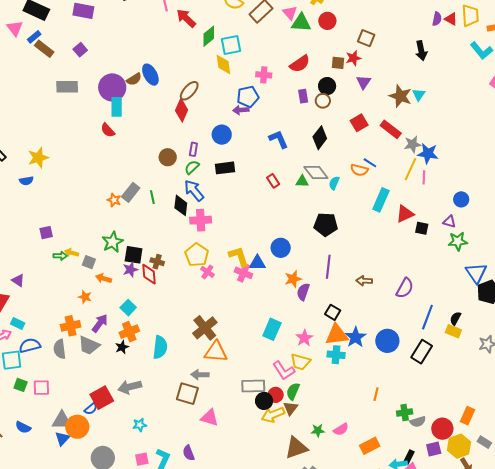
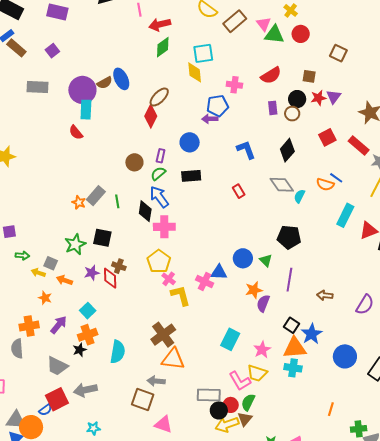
red arrow: (186, 18) -> (160, 24), turned -60
green diamond: (209, 36) -> (163, 47), moved
red star: (353, 58) -> (318, 98), moved
green triangle: (302, 181) -> (266, 260), moved, turned 40
yellow arrow: (72, 253) -> (38, 273), moved
black square: (134, 255) -> (102, 238), moved
yellow L-shape: (239, 256) -> (180, 295), moved
blue star: (356, 337) -> (312, 334), moved
gray trapezoid: (89, 345) -> (57, 366), moved

